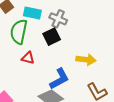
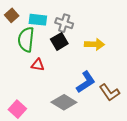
yellow arrow: (86, 60) -> (94, 44), moved
blue L-shape: (59, 79) -> (86, 82), moved

